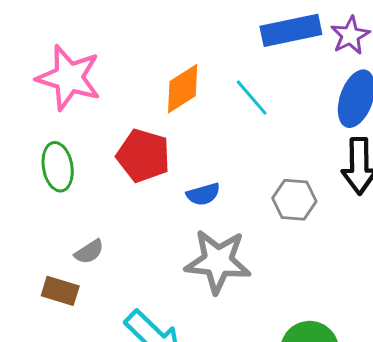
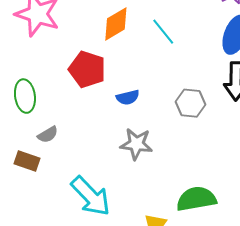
green ellipse: (58, 167) -> (25, 96), moved
gray star: (218, 261) -> (136, 144), size x0.7

